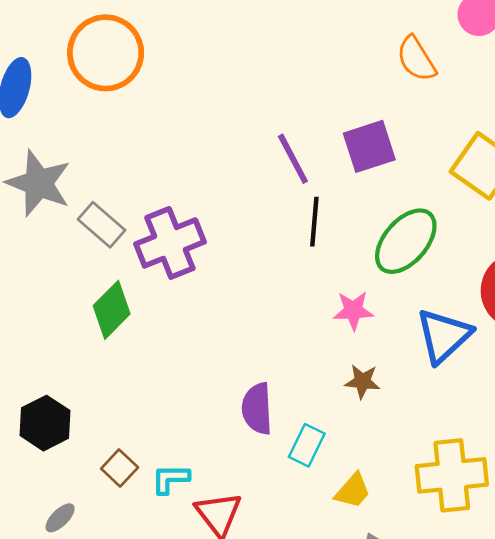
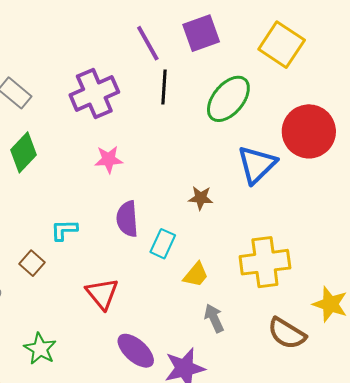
purple cross: (170, 243) -> (94, 93), moved
pink star: (353, 311) -> (109, 159), moved
cyan L-shape: (170, 479) -> (64, 230), moved

